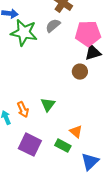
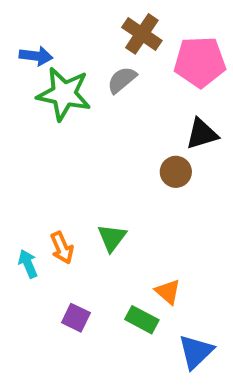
pink pentagon: (88, 34) -> (200, 62), moved
purple square: (30, 145) -> (76, 318), size x0.6

